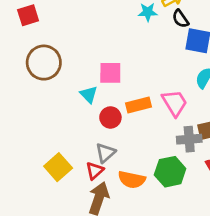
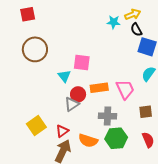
gray cross: (189, 139) -> (108, 116), moved
gray triangle: (105, 153) -> (72, 104), moved

